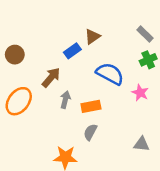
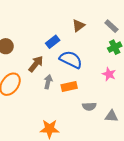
brown triangle: (92, 37) -> (78, 25), moved
blue semicircle: (110, 74) -> (71, 60), moved
gray semicircle: (90, 132) -> (89, 106), moved, turned -120

